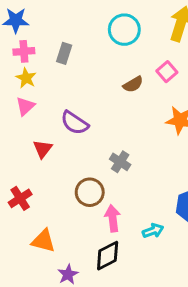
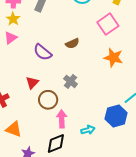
pink square: (167, 72) -> (108, 24), size x1.5
brown semicircle: (133, 84) -> (72, 43), moved
red triangle: (43, 149) -> (32, 83), moved

